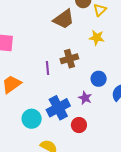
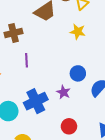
brown cross: (69, 59) -> (14, 33), moved
red circle: (79, 125) -> (69, 126), moved

